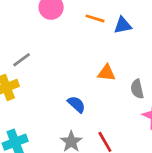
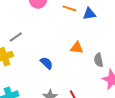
blue semicircle: (76, 104) -> (47, 63), moved

